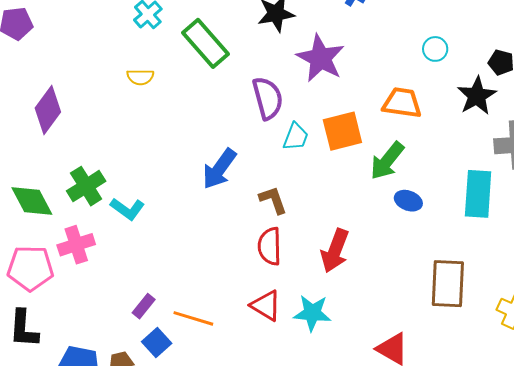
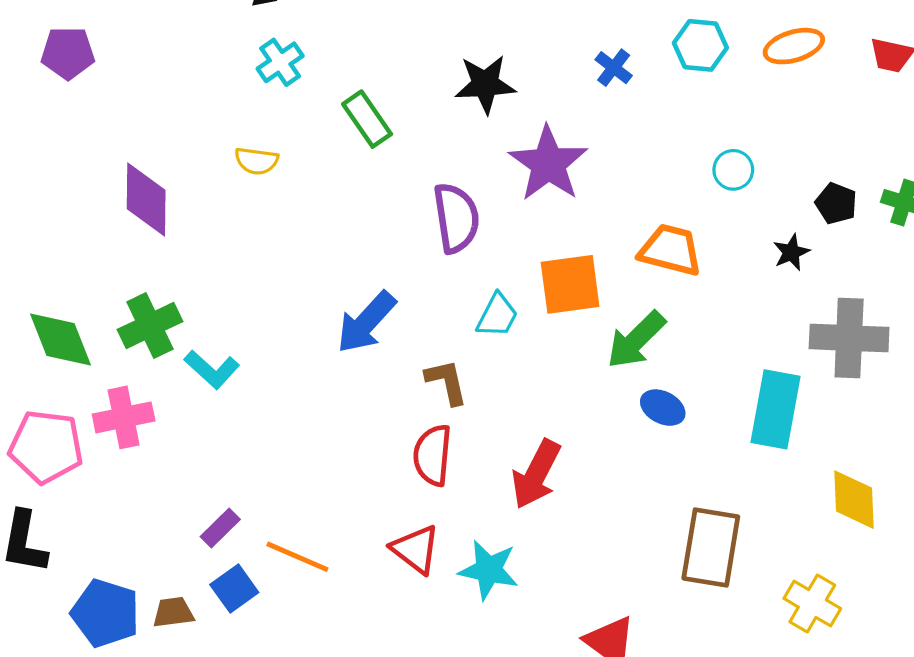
green rectangle: (206, 43) -> (367, 119), size x0.7
black star: (477, 96) -> (791, 252), size x0.6
purple diamond: (48, 110) -> (146, 199), moved, turned -42
cyan trapezoid: (296, 137) -> (497, 315), moved

